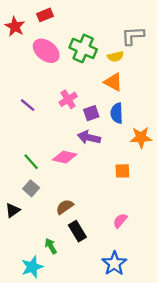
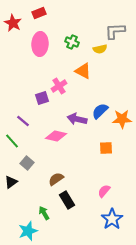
green cross: (83, 48) -> (72, 42), size x0.6
pink ellipse: (46, 51) -> (40, 44), turned 55
orange triangle: (113, 82) -> (83, 71), moved
purple line: (28, 105) -> (23, 121), moved
purple square: (91, 113) -> (42, 98), moved
blue semicircle: (117, 113) -> (100, 111), moved, turned 48
green line: (31, 162) -> (12, 141), moved
blue star: (114, 263) -> (112, 219), moved

